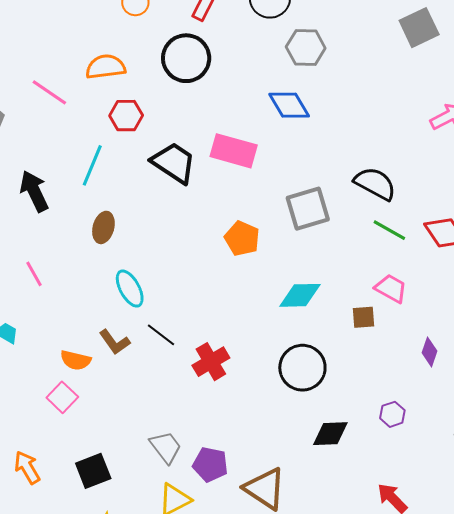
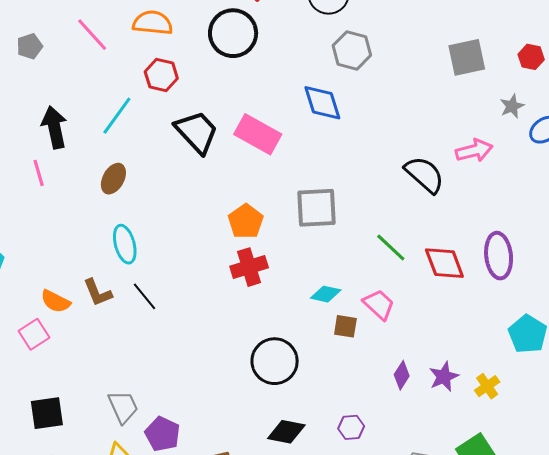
black semicircle: (375, 184) -> (424, 175), moved
pink line: (34, 274) -> (39, 173), moved
cyan diamond: (300, 295) -> (326, 294), moved, size x0.7
red cross: (211, 362) -> (249, 267), moved

